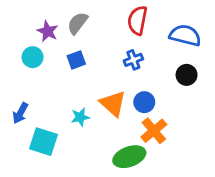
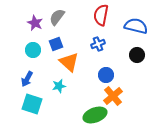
cyan circle: (33, 57) -> (33, 50), moved
orange triangle: (113, 103) -> (69, 62), moved
blue arrow: (20, 113) -> (27, 79), moved

